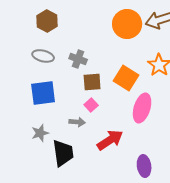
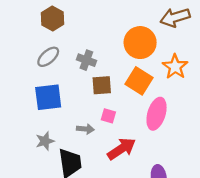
orange circle: (127, 24) -> (140, 43), moved
gray ellipse: (43, 56) -> (48, 57), turned -55
pink square: (91, 105) -> (108, 116), moved, turned -32

